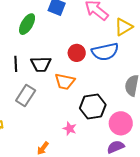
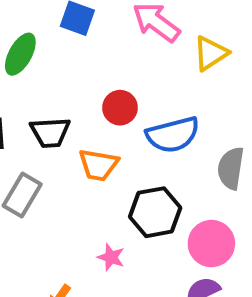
blue semicircle: (105, 52) -> (173, 135), moved

